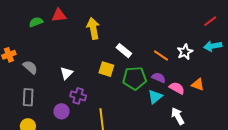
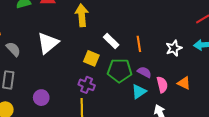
orange line: (161, 56) -> (139, 44), moved, turned 42
white triangle: (66, 73) -> (48, 43), moved, size x1.6
pink semicircle: (177, 88) -> (162, 85), turned 42
purple cross: (78, 96) -> (87, 85), moved

